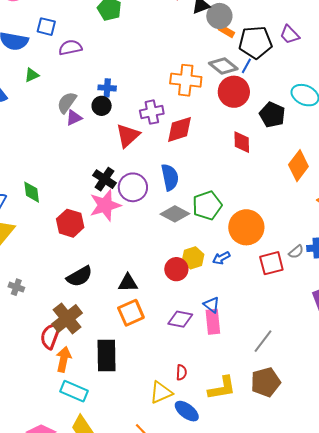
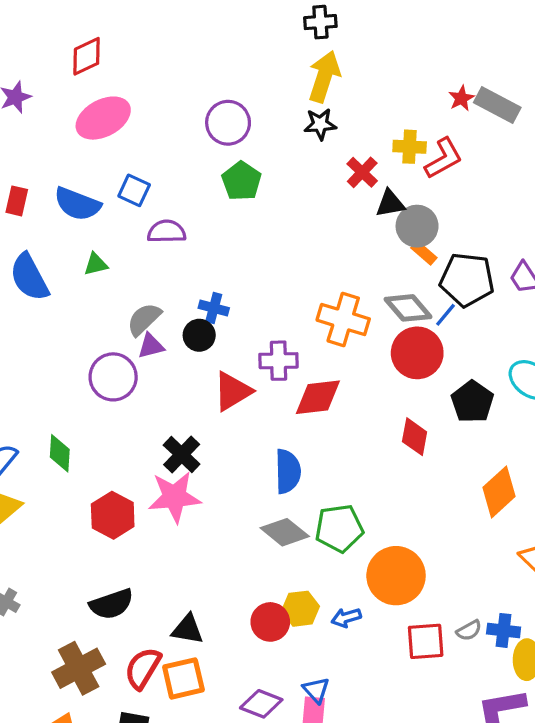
purple circle: (133, 187) -> (113, 377), moved
red semicircle: (50, 336) -> (143, 668), moved

